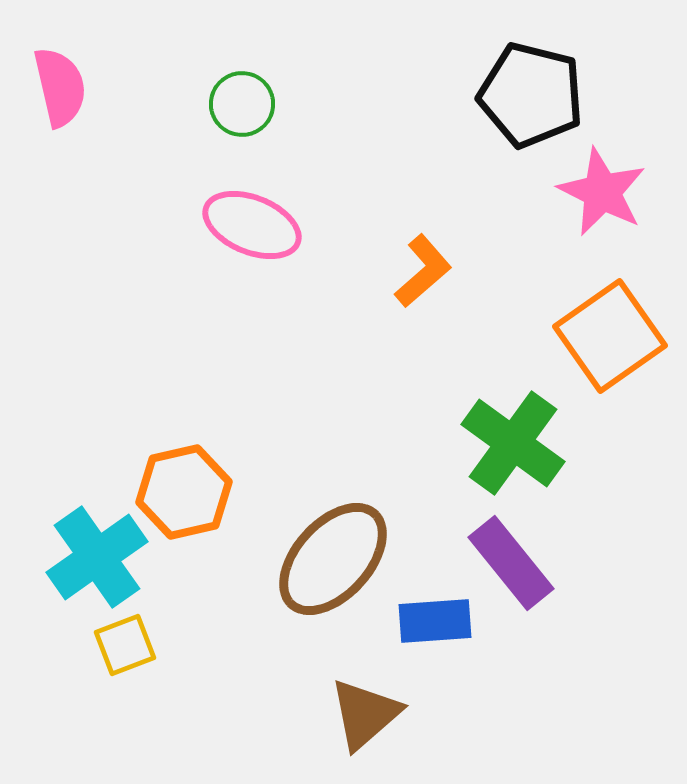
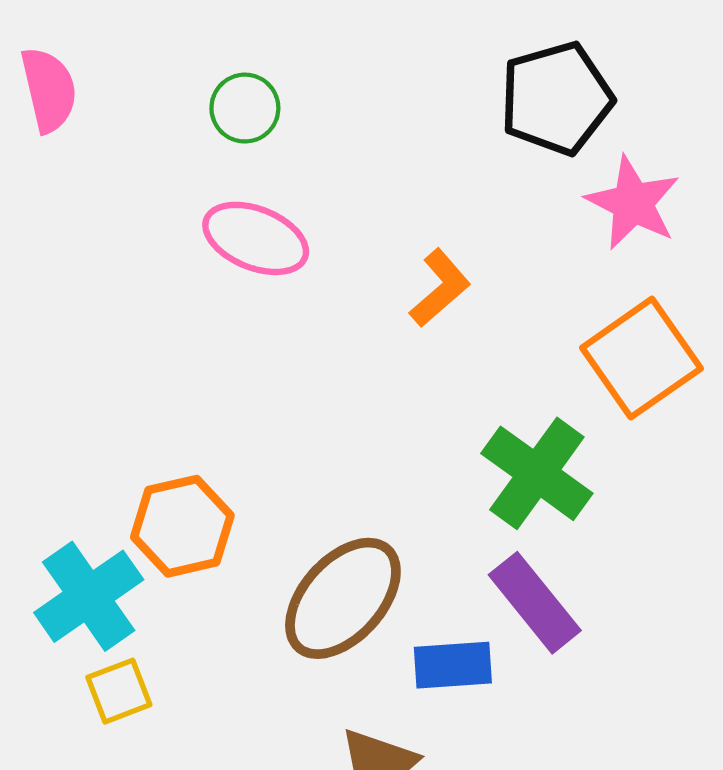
black pentagon: (531, 95) -> (556, 98), turned -30

